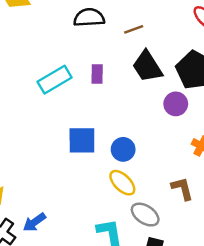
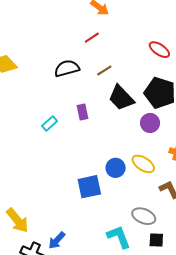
cyan rectangle: (55, 80) -> (50, 124), size x0.6
blue square: (82, 140) -> (89, 187), moved
yellow ellipse: (122, 183) -> (143, 164), moved

